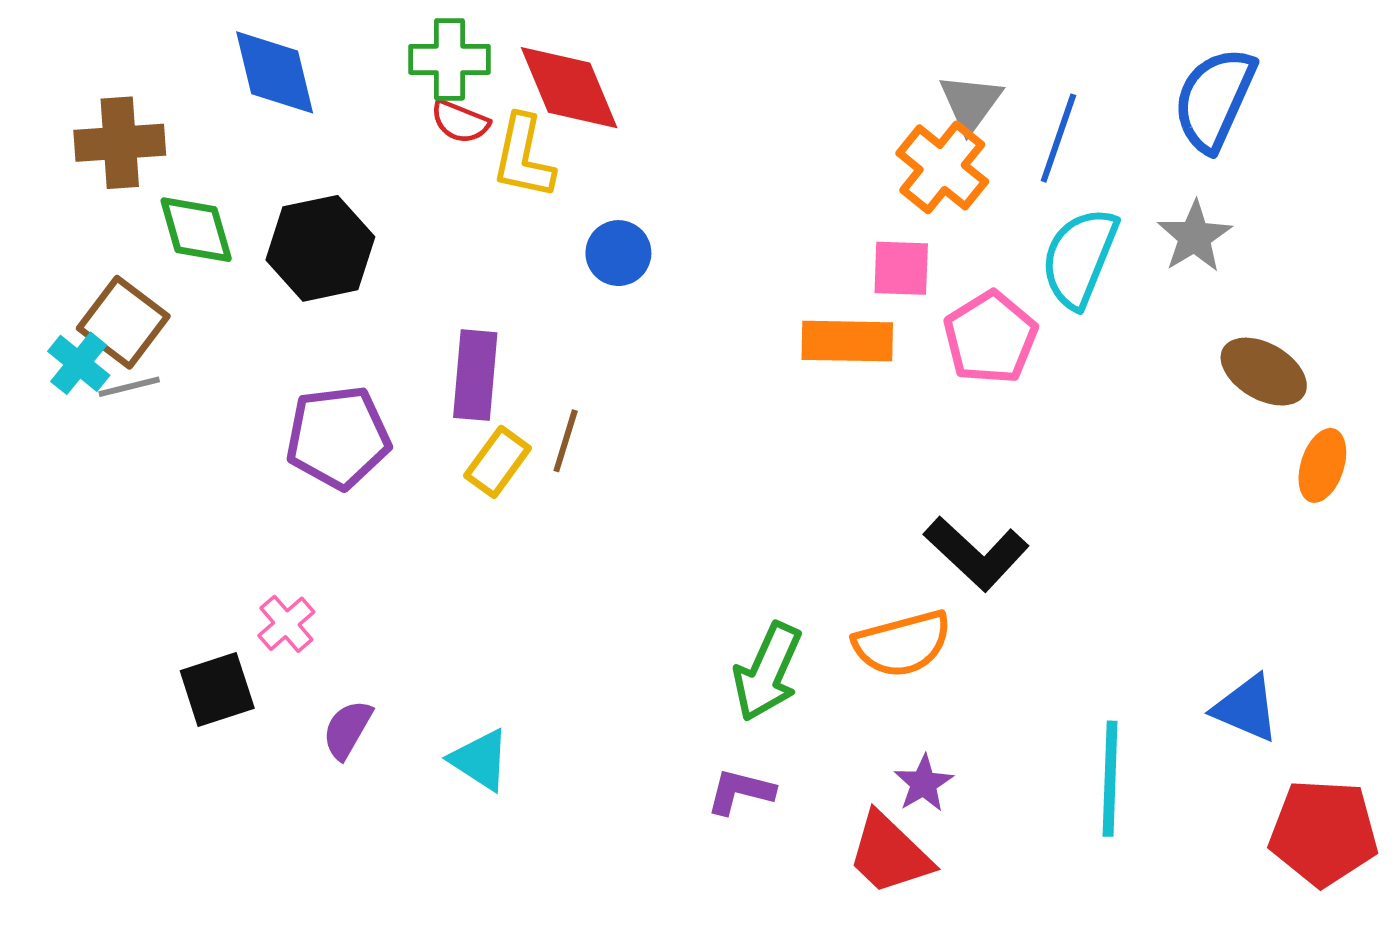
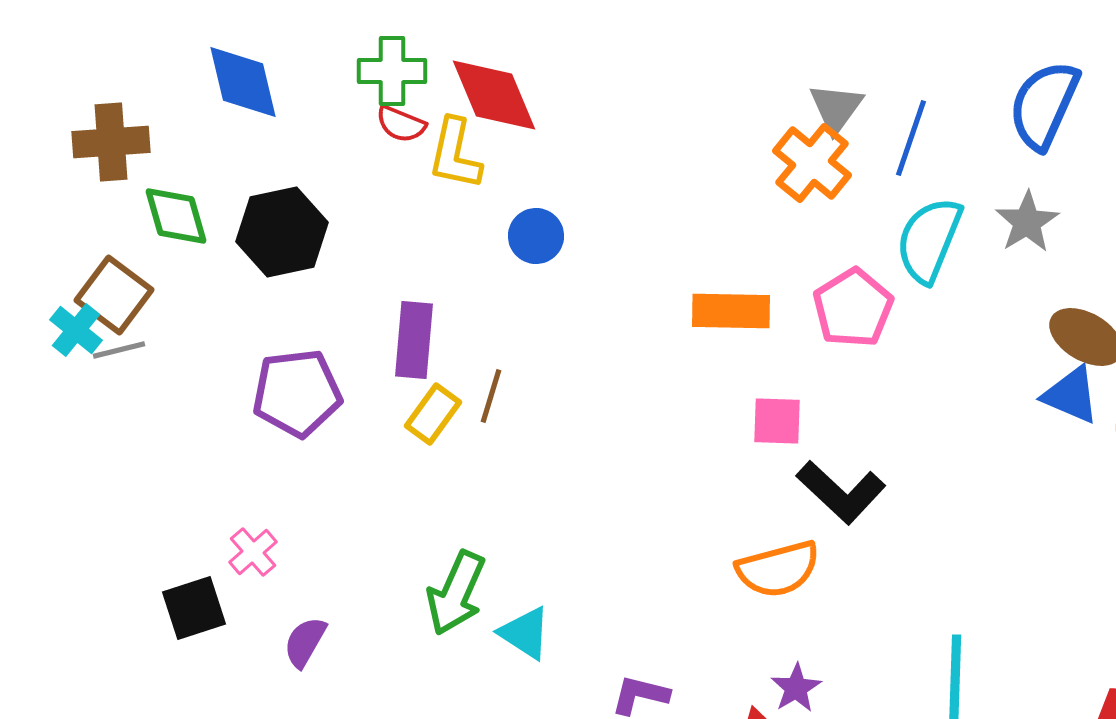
pink square: (901, 268) -> (777, 421), moved
green arrow: (767, 672) -> (456, 593), moved
blue triangle: (1246, 708) -> (1071, 395), moved
cyan triangle: (480, 760) -> (525, 633), moved

